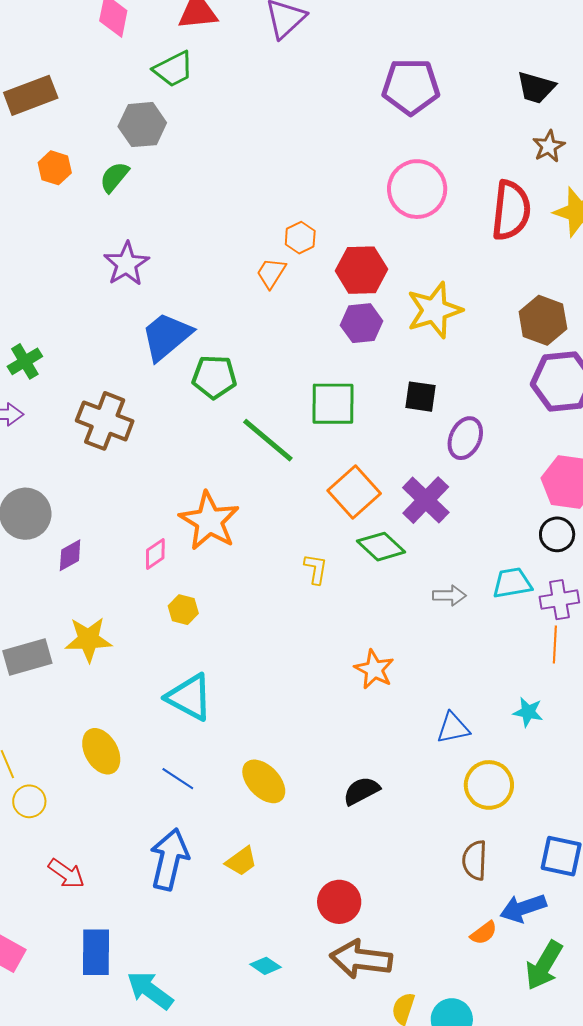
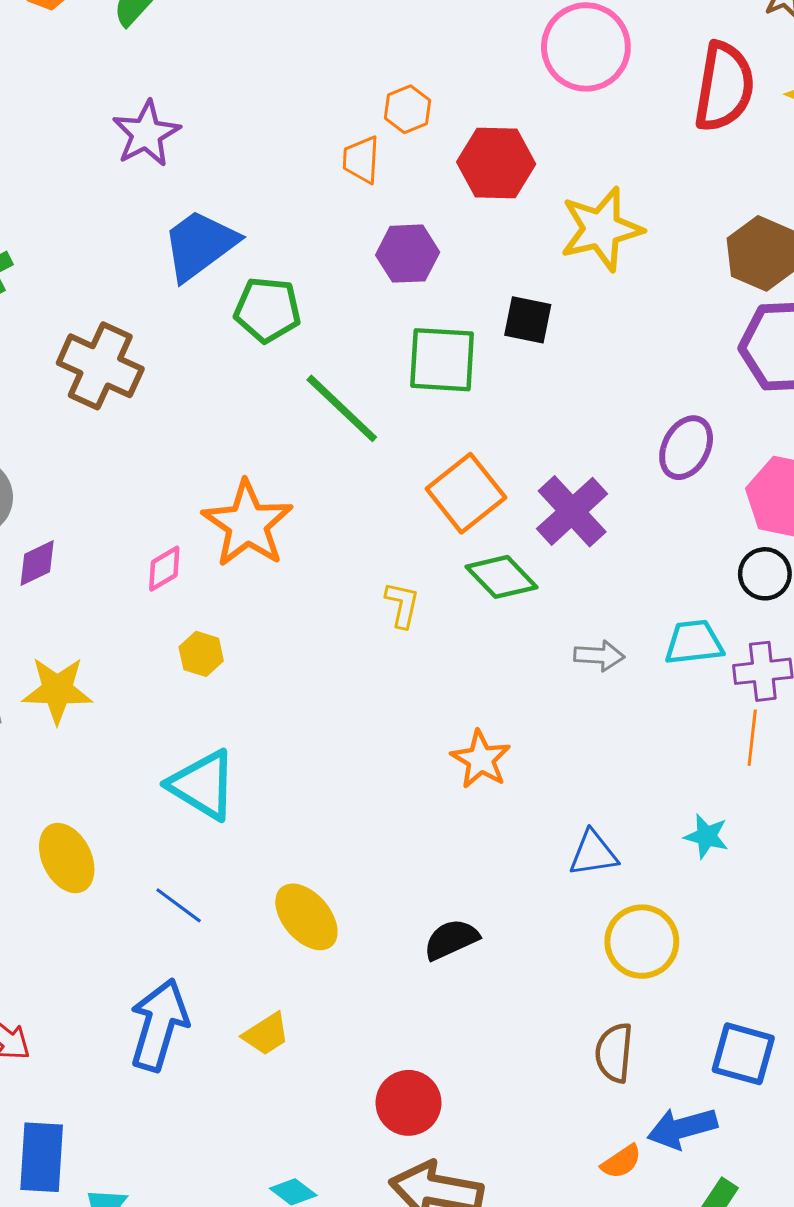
orange trapezoid: (271, 273) -> (361, 160), turned -32
purple hexagon: (362, 323) -> (408, 254), moved
black square: (421, 397) -> (528, 320), moved
purple ellipse: (465, 438) -> (686, 448), moved

